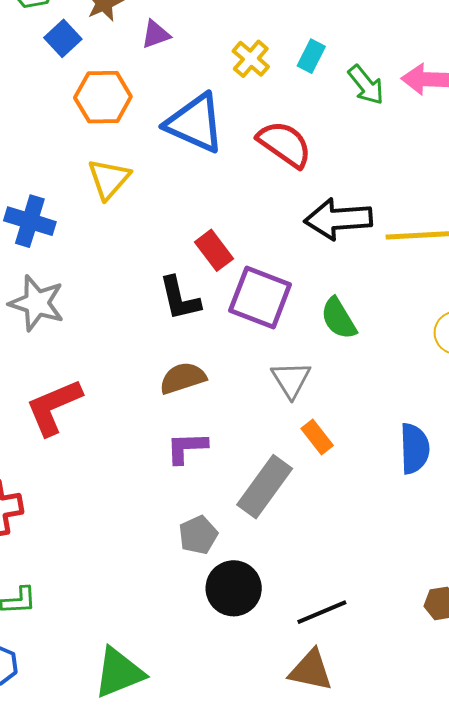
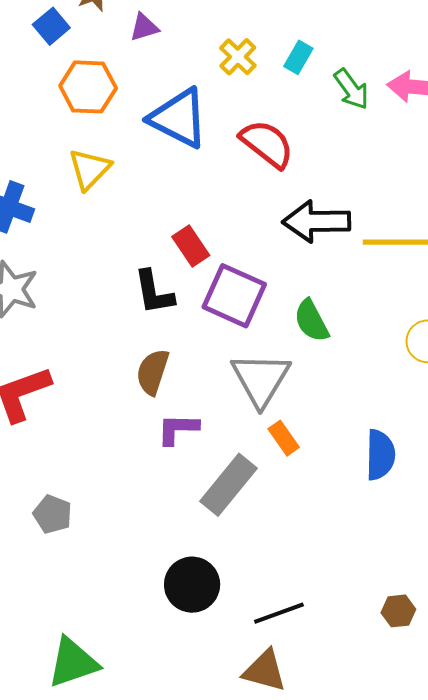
brown semicircle: (183, 378) -> (153, 372), turned -57
gray triangle: (291, 380) -> (261, 379), size x1.5
purple L-shape: (187, 448) -> (178, 429), moved
gray pentagon: (198, 535) -> (53, 514), moved, turned -30

